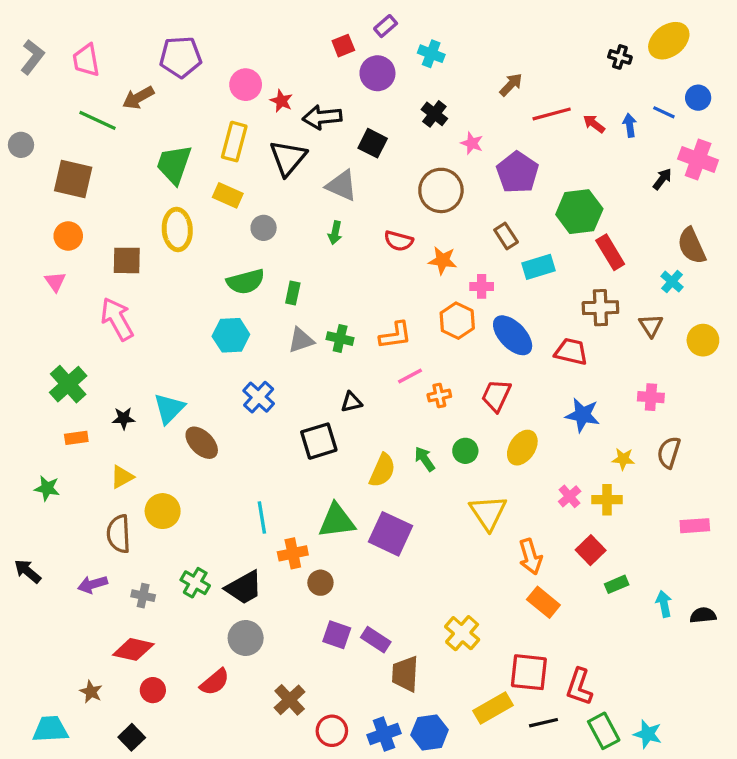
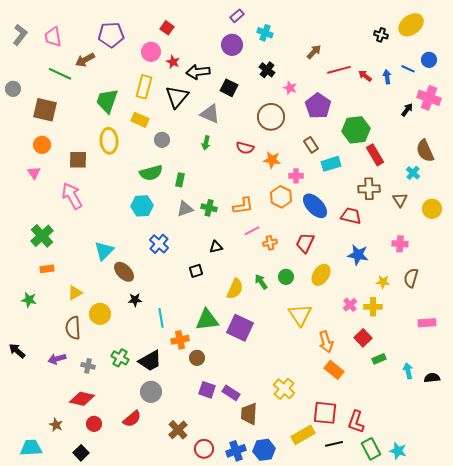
red square: (343, 46) -> (167, 28), moved, turned -32
black star: (124, 418) -> (135, 300), moved
black square: (319, 441) -> (196, 271), size x0.6

